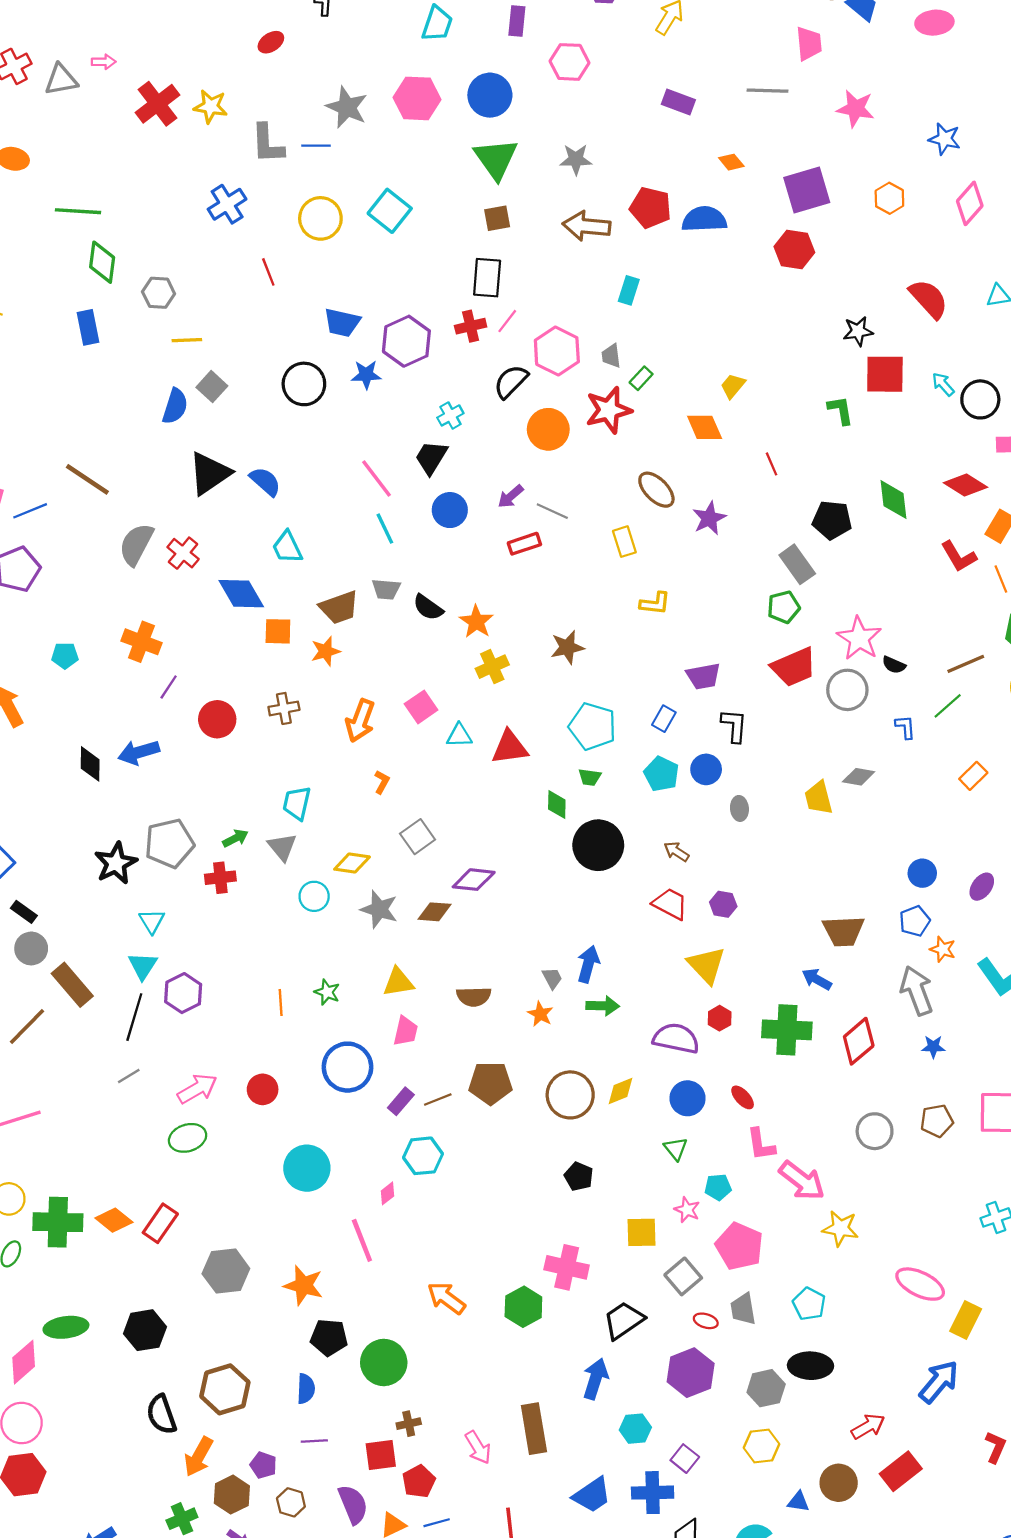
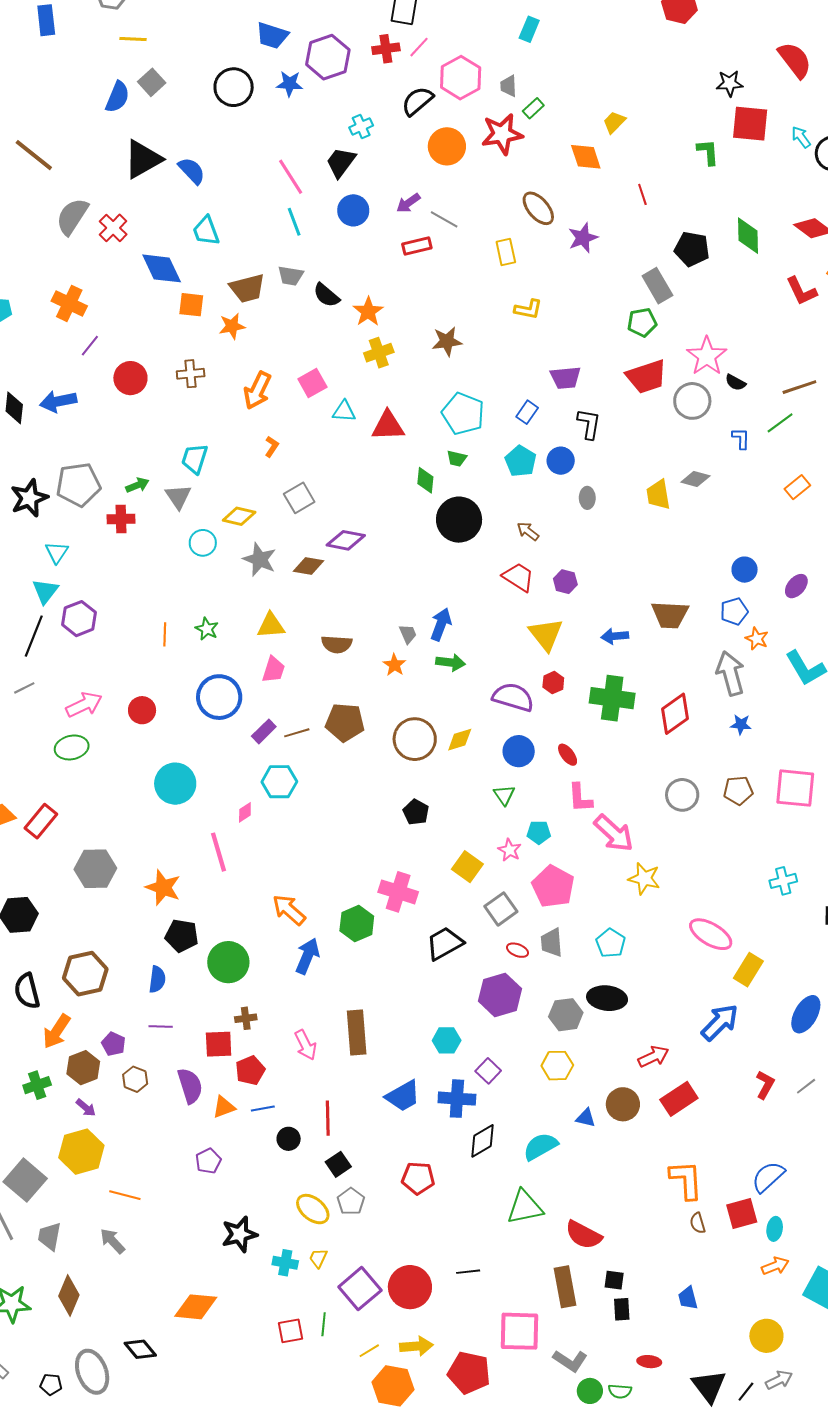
blue arrow: (817, 979) -> (615, 636), moved, turned -40
yellow square: (642, 1232) -> (467, 867), turned 32
blue arrow: (595, 1379) -> (307, 956), moved

